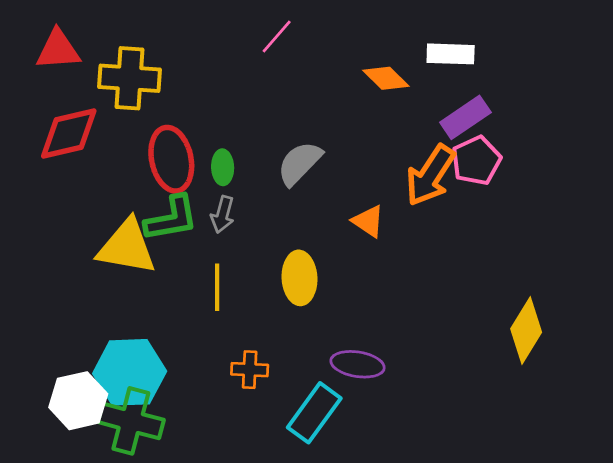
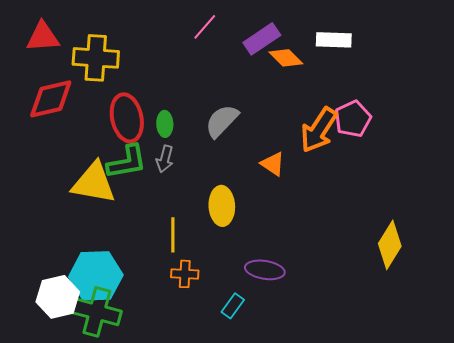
purple rectangle: (465, 117) -> (262, 39), moved
yellow line: (217, 287) -> (173, 235), moved
cyan rectangle: (314, 413) -> (233, 306), size x0.6

